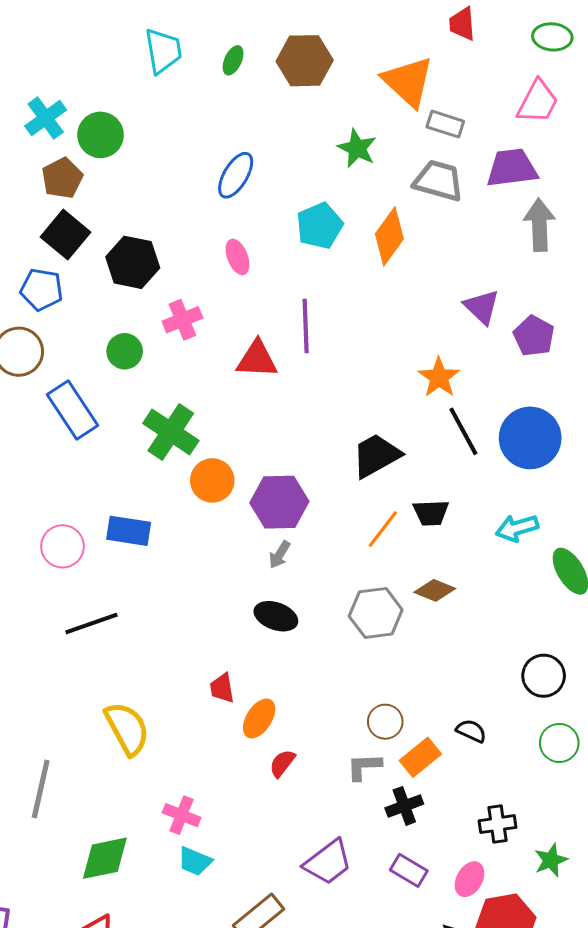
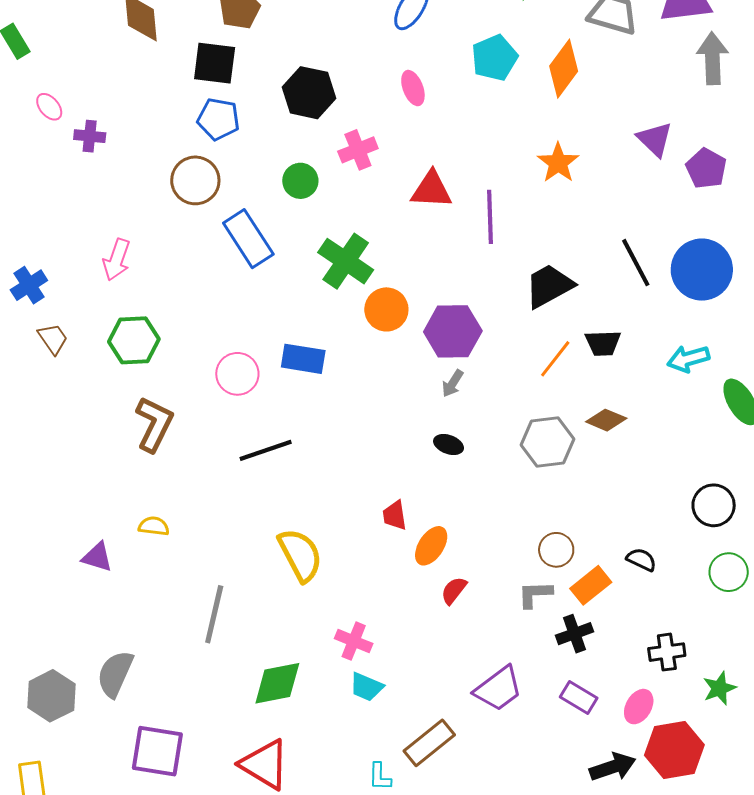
black square: (65, 235) -> (215, 63), moved, turned -33
purple line: (306, 326) -> (490, 217), moved
orange star: (439, 377) -> (558, 163), moved
black ellipse: (276, 616) -> (449, 445), size x0.7

